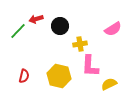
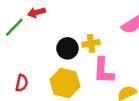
black circle: (60, 26) -> (67, 48), moved

